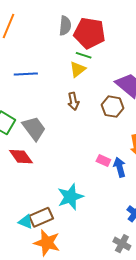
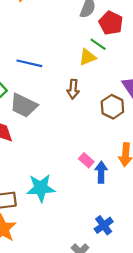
red pentagon: (89, 33) -> (111, 23), size x0.7
blue line: (26, 74) -> (29, 63), moved
gray trapezoid: (34, 128) -> (24, 105), turned 136

